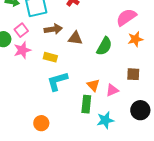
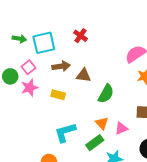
green semicircle: (104, 46) -> (106, 94), moved
cyan L-shape: (57, 81) -> (65, 132), moved
green rectangle: (86, 104) -> (95, 143), turned 48

